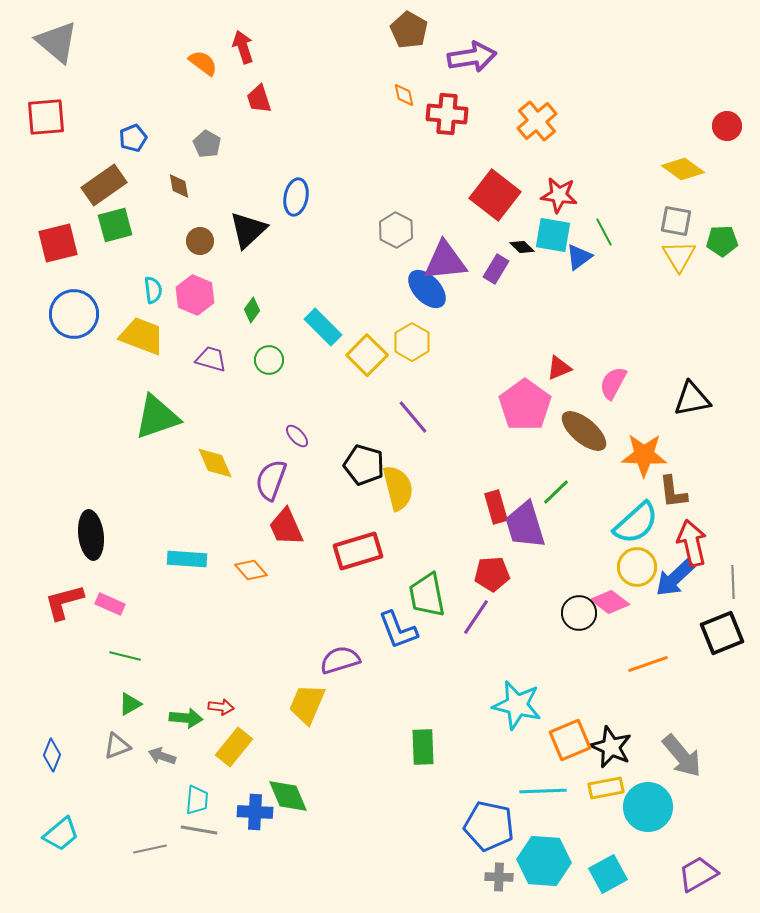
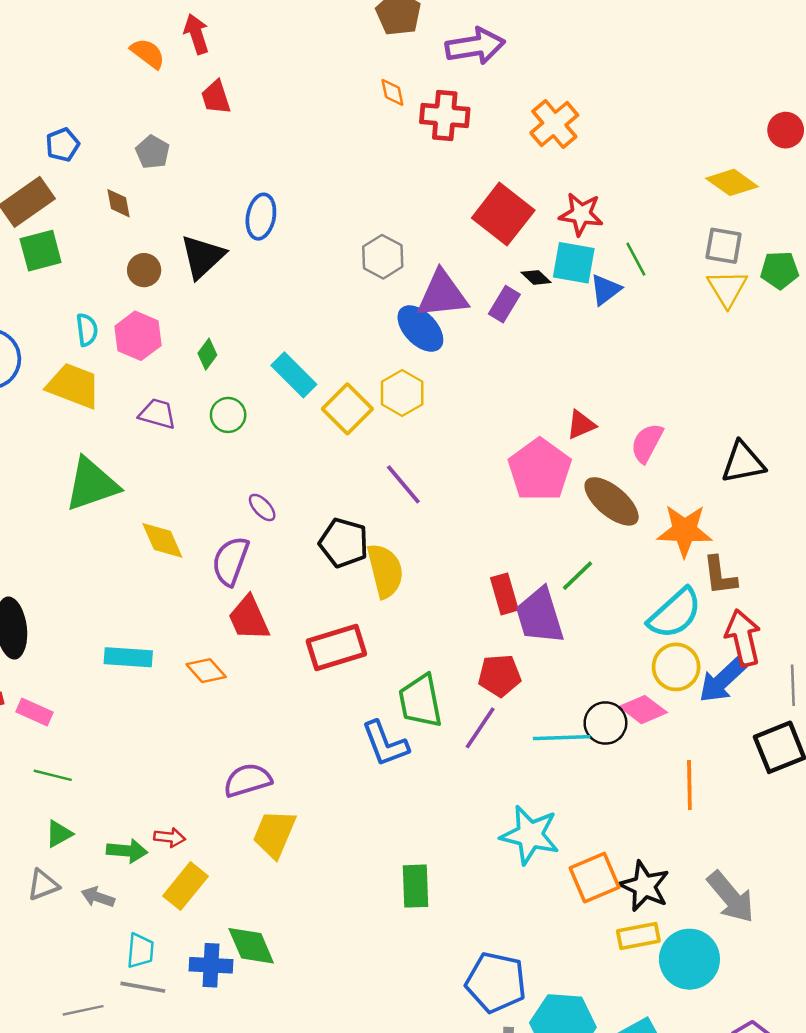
purple semicircle: (340, 660) -> (248, 780), moved
orange line: (648, 664) -> (689, 785), turned -72
cyan line: (543, 791) -> (562, 738), moved

